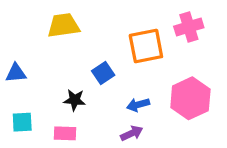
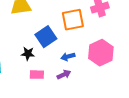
blue square: (103, 73) -> (46, 37), size x1.5
pink rectangle: (65, 133) -> (37, 75), moved

